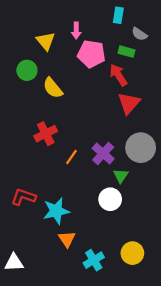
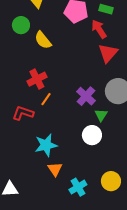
orange line: (71, 157) -> (46, 99), moved
red L-shape: (23, 197) -> (23, 113), moved

